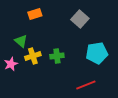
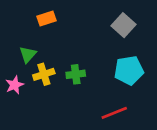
gray square: (80, 19) -> (124, 25), moved
green triangle: (21, 41) -> (28, 54), turned 32

